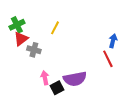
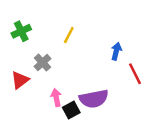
red triangle: (21, 39) -> (20, 80), moved
blue arrow: (113, 41) -> (116, 51), moved
gray cross: (34, 50) -> (43, 63), turned 32

